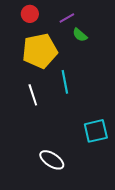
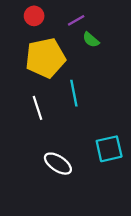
white ellipse: (52, 160) -> (58, 164), moved

